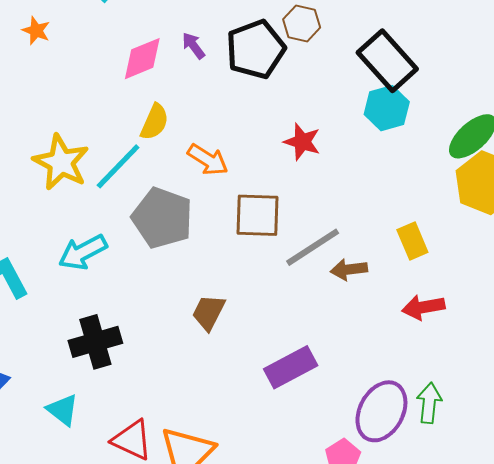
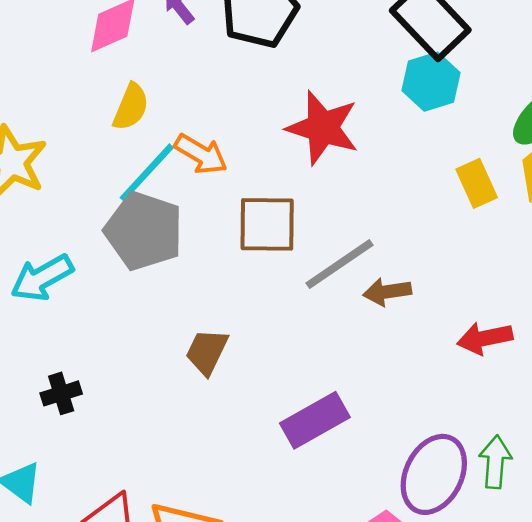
red star: (302, 142) -> (323, 128), size x1.5
cyan line: (118, 166) -> (147, 173), moved
yellow rectangle: (412, 241) -> (477, 183), moved
black cross: (95, 342) -> (61, 393), size x0.6

